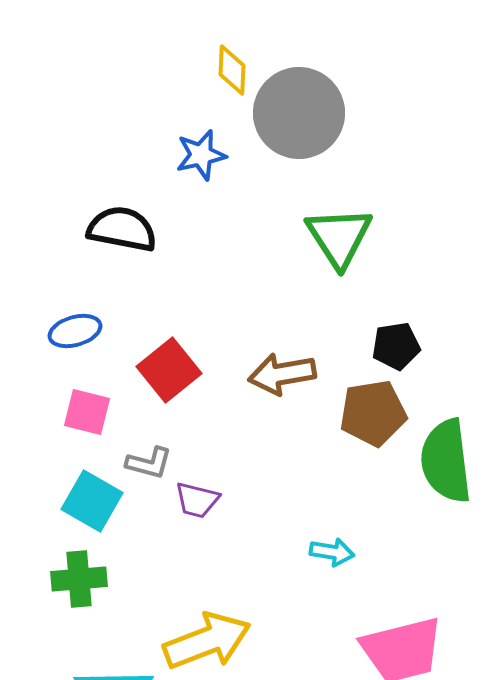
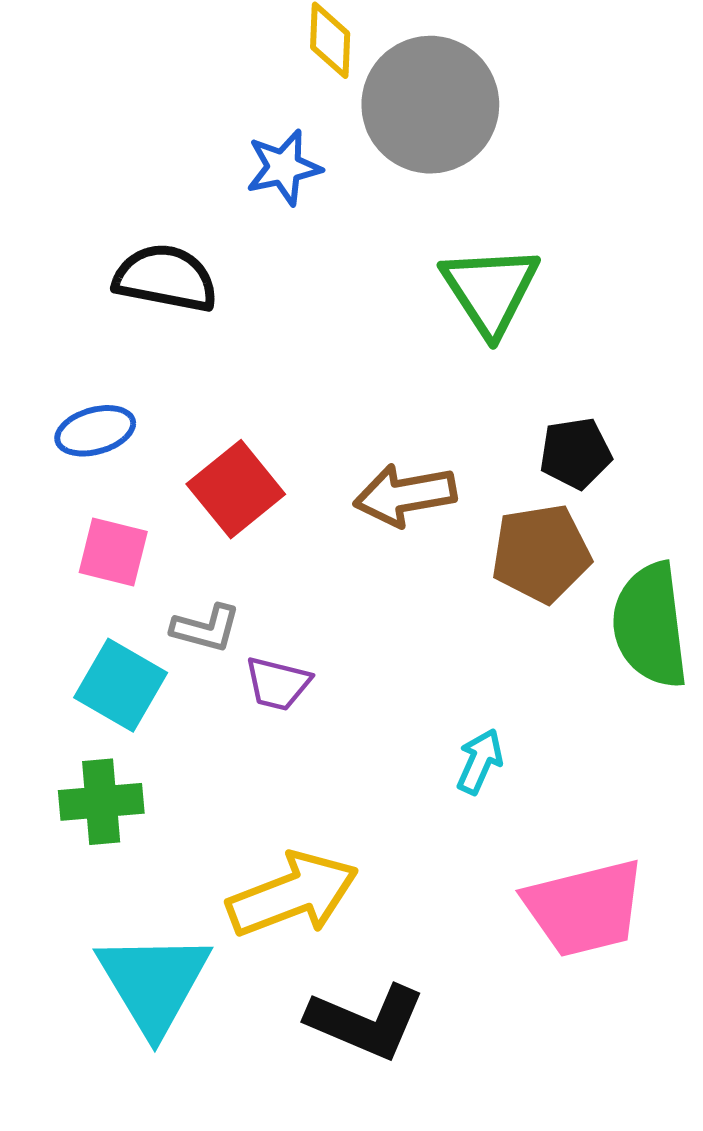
cyan arrow: (332, 552) -> (480, 761), turned -75

